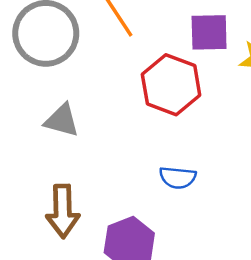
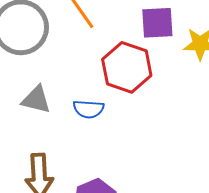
blue semicircle: (178, 178) -> (88, 109), moved

